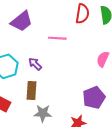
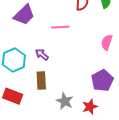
gray star: (43, 113) -> (65, 101), moved, turned 30

